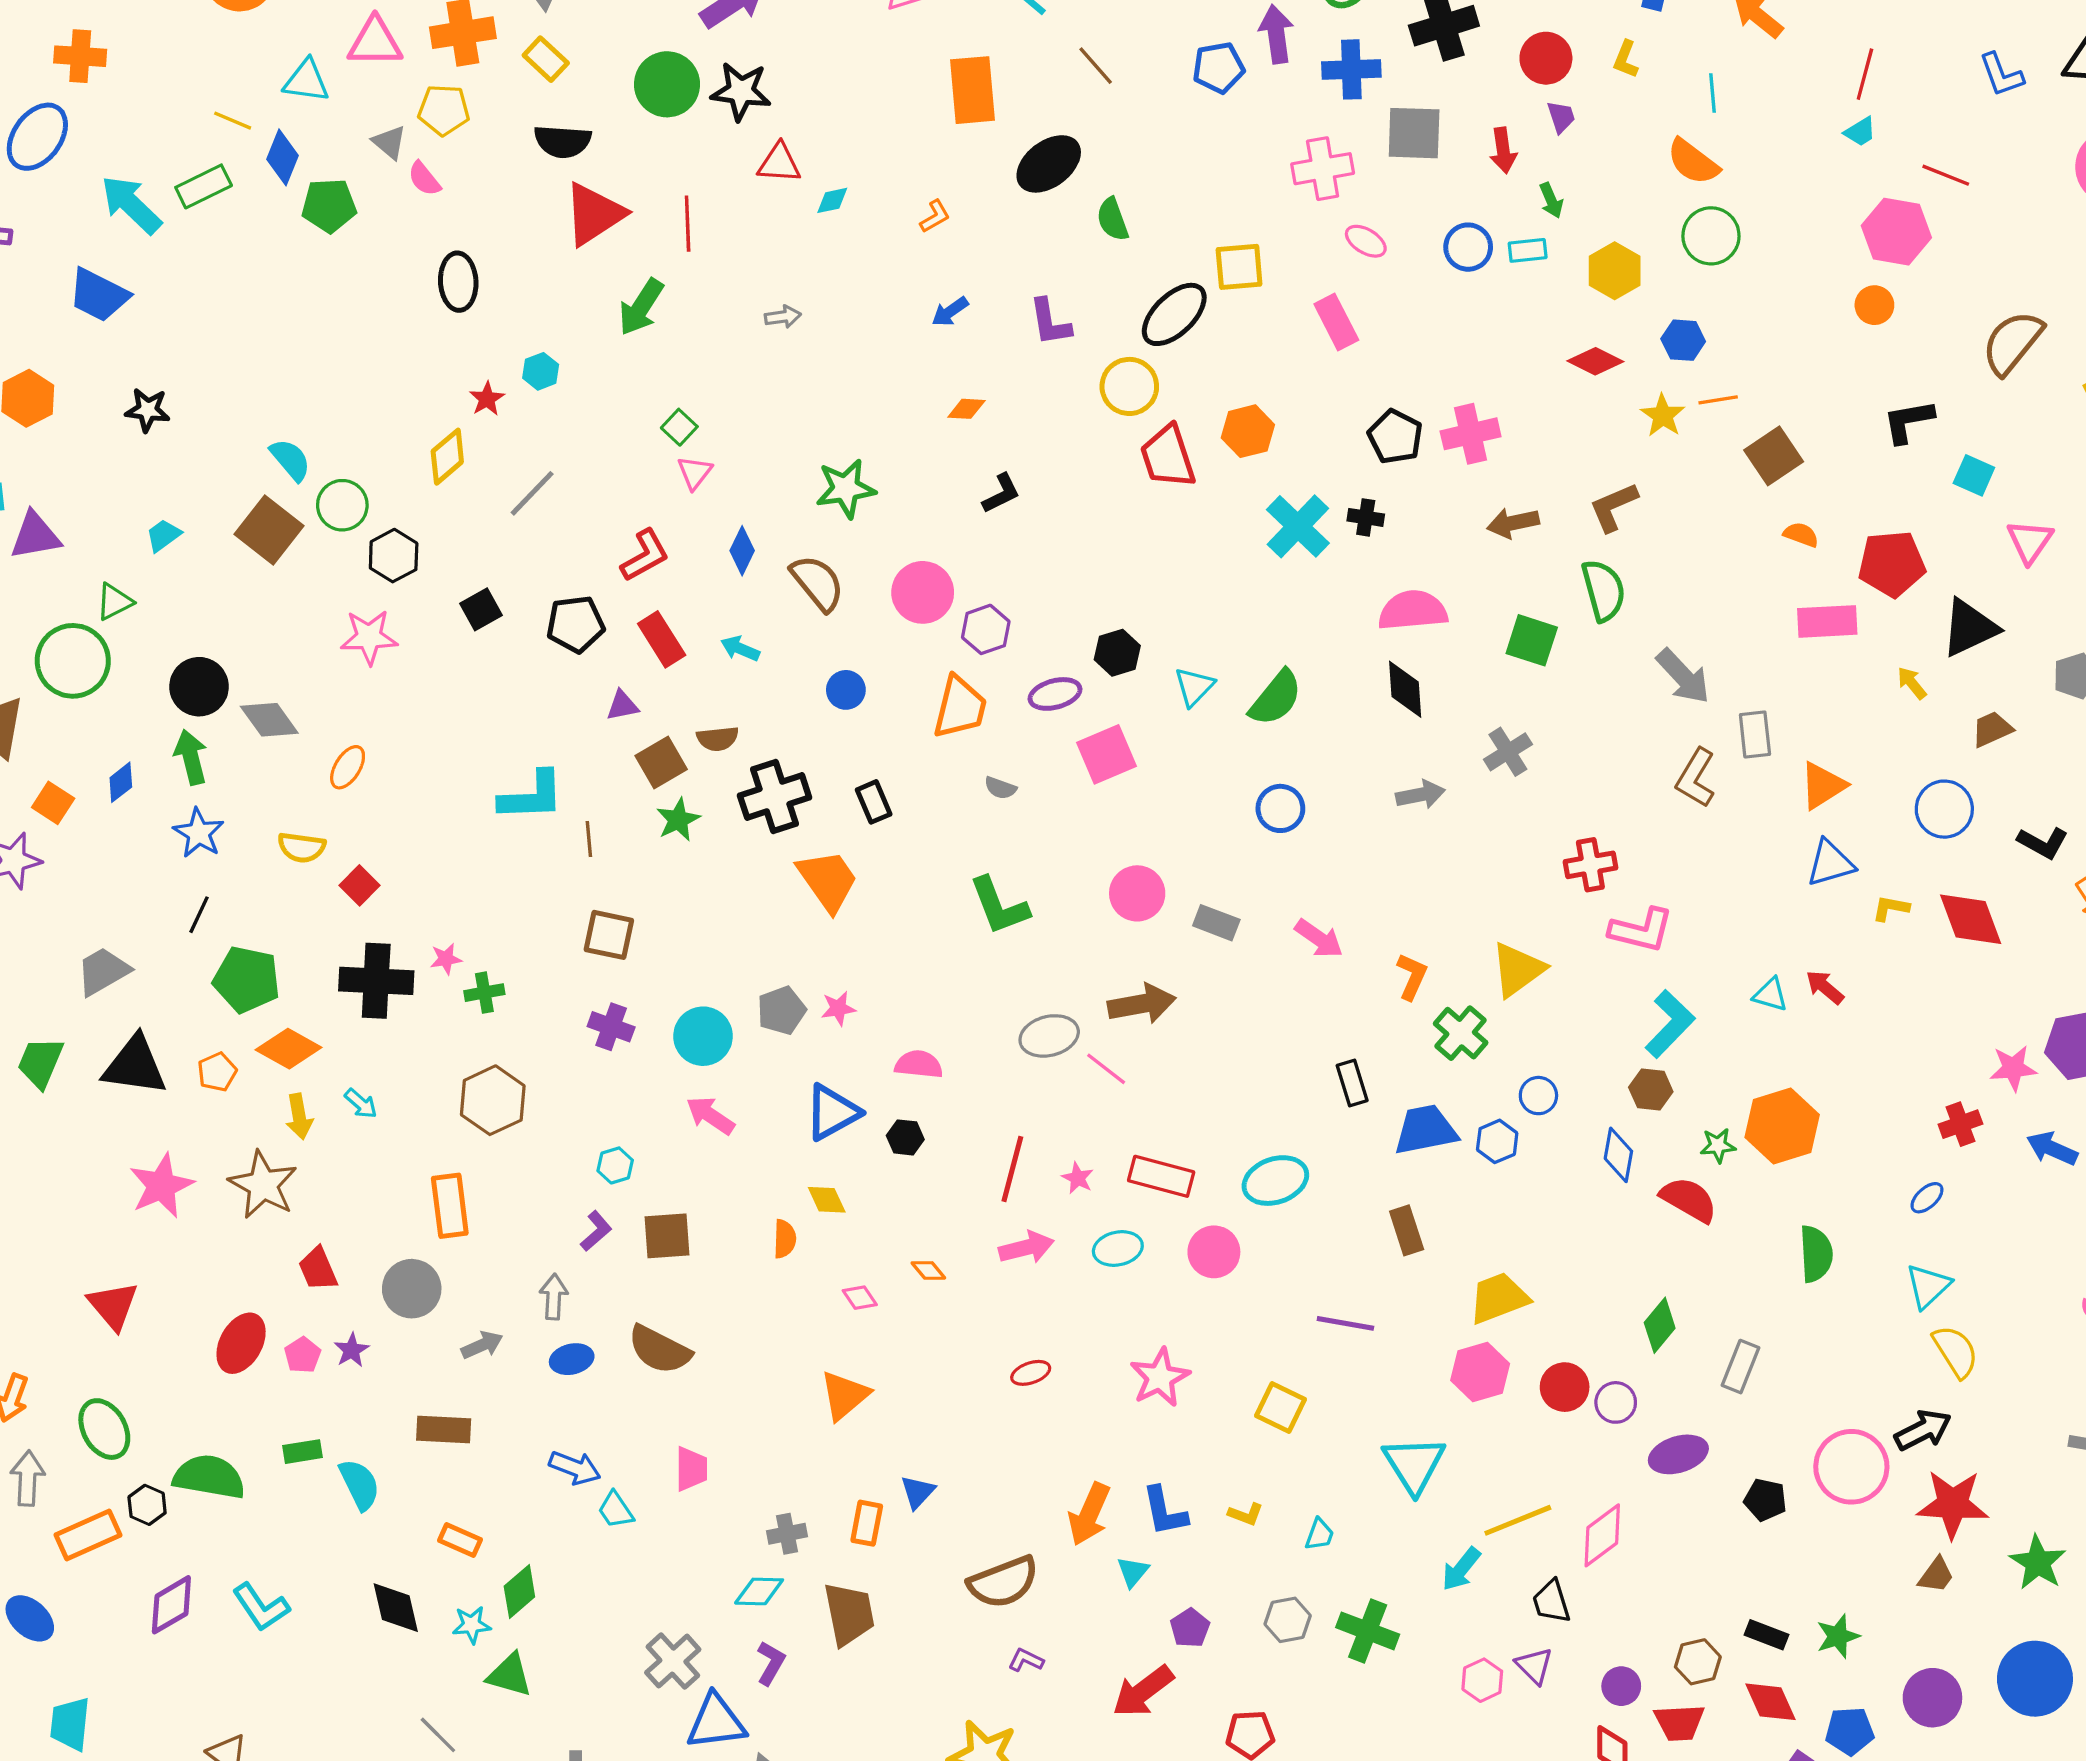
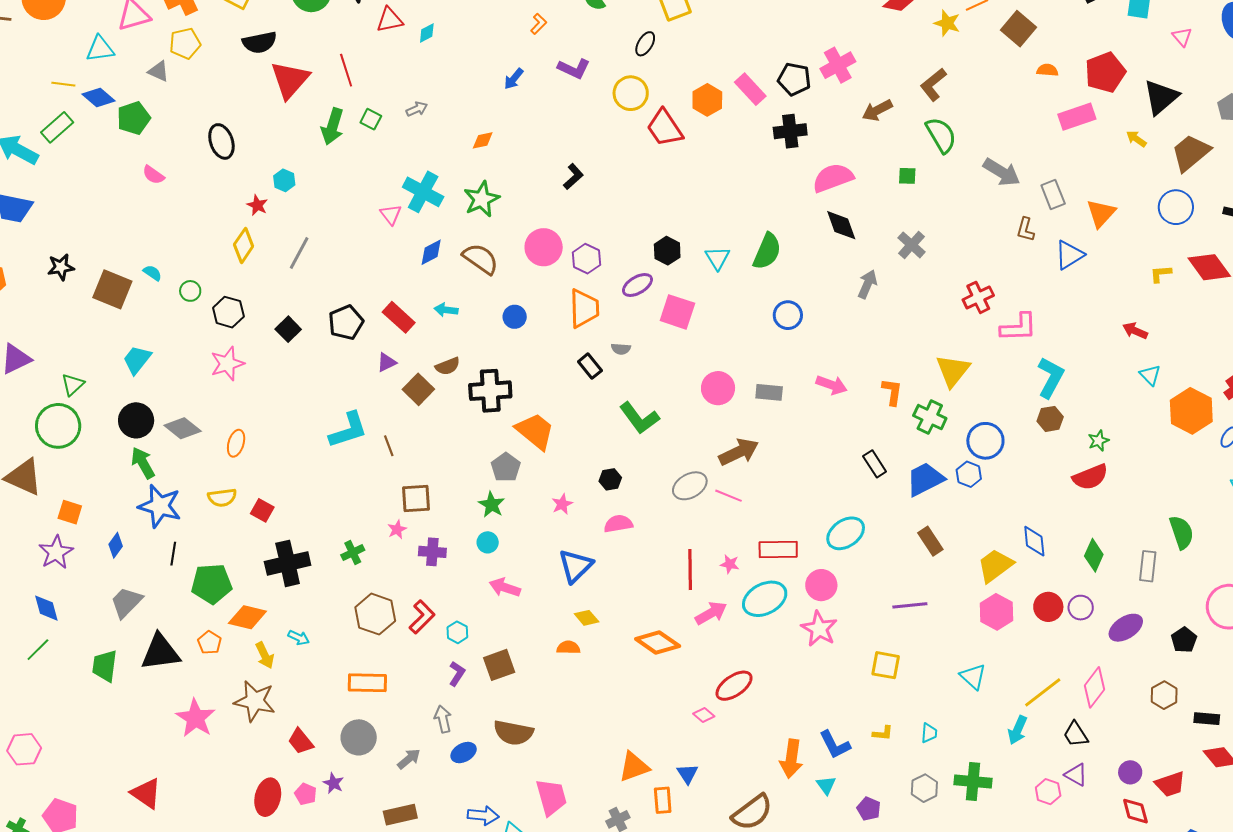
blue diamond: (282, 157) -> (98, 98), turned -56
pink semicircle: (424, 179) -> (153, 175), moved
orange L-shape: (935, 216) -> (539, 24), moved
black ellipse: (1174, 314) -> (645, 44), size x0.6
purple L-shape: (1050, 322) -> (574, 69), turned -40
pink rectangle: (1336, 322) -> (750, 89), moved
orange diamond: (966, 409) -> (483, 140), moved
green square: (679, 427) -> (371, 119), moved
cyan semicircle: (290, 460) -> (152, 273), size x0.7
green circle: (342, 505) -> (190, 291), size x0.7
black cross: (1366, 517) -> (790, 131), size x1.5
cyan cross: (1298, 526) -> (423, 192), moved
brown square: (269, 530) -> (112, 289), moved
cyan trapezoid: (163, 535) -> (137, 360), moved, size x1.4
pink triangle: (2030, 541) -> (1182, 37), size x0.7
blue diamond: (742, 551) -> (431, 252), turned 52
red L-shape: (645, 556) -> (422, 617), moved
green square: (1532, 640) -> (907, 176), size x0.6
brown trapezoid: (1992, 729) -> (1191, 153), size x1.6
pink square: (1107, 754) -> (677, 312), turned -33
brown L-shape: (1696, 778) -> (1026, 230), size x0.7
blue diamond: (121, 782) -> (116, 545), moved
gray arrow: (1420, 795) -> (867, 284), turned -40
black cross: (775, 797) -> (490, 391), turned 30
black rectangle: (874, 802) -> (590, 366), moved
green star: (678, 820) -> (492, 505), moved
blue star: (199, 833) -> (160, 506), size x1.4
blue triangle: (1830, 863) -> (1069, 255), moved
pink star: (446, 959) -> (397, 529), moved
cyan triangle: (1770, 995) -> (1150, 375), moved, turned 45
gray pentagon: (781, 1010) -> (506, 467), moved
cyan circle: (703, 1036) -> (488, 542), size x0.6
blue circle: (1538, 1096) -> (985, 441), size x1.6
orange hexagon: (1782, 1126) -> (1191, 411), moved
black hexagon: (905, 1137) -> (610, 479), moved
blue diamond: (1618, 1155) -> (1034, 541), moved
red semicircle: (1689, 1200) -> (1090, 477), turned 144
orange rectangle: (450, 1206) -> (367, 683), turned -66
orange semicircle: (785, 1239) -> (568, 648), turned -75
cyan ellipse: (1118, 1249) -> (765, 599), size x1.5
green semicircle: (1816, 1254) -> (1182, 532), moved
orange diamond: (928, 1270) -> (658, 643), size x2.0
pink diamond: (860, 1298) -> (704, 715), moved
red triangle: (113, 1305) -> (146, 793), moved
red ellipse: (1031, 1373) -> (734, 686), size x1.6
pink star: (1160, 1377) -> (819, 629), moved
orange triangle: (845, 1395) -> (634, 767), moved, turned 36
cyan triangle: (1414, 1464) -> (973, 677), size x0.7
pink trapezoid: (691, 1469) -> (551, 797), size x1.4
black pentagon: (1765, 1500) -> (1184, 640), turned -30
brown hexagon: (1698, 1662) -> (1164, 695), moved

